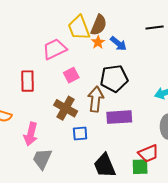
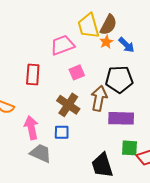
blue square: (80, 133) -> (62, 132), moved
pink arrow: (31, 134) -> (31, 128), turned 150
gray trapezoid: (42, 159) -> (41, 153), turned 85
green square: (140, 167) -> (129, 148), moved

